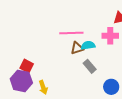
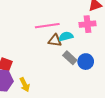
brown triangle: (77, 48) -> (55, 40), turned 32
blue circle: (111, 87) -> (86, 62), moved

